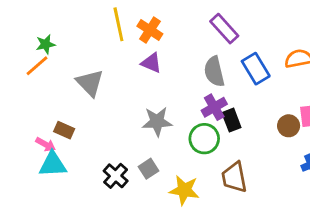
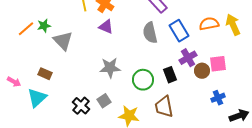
green star: (46, 44) -> (44, 26), moved
purple cross: (214, 107) -> (188, 58), moved
black rectangle: (231, 120) -> (170, 75), moved
pink arrow: (46, 144) -> (14, 82), moved
cyan triangle: (53, 164) -> (37, 98), turned -40

